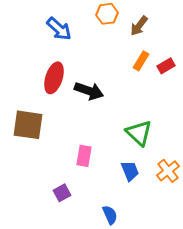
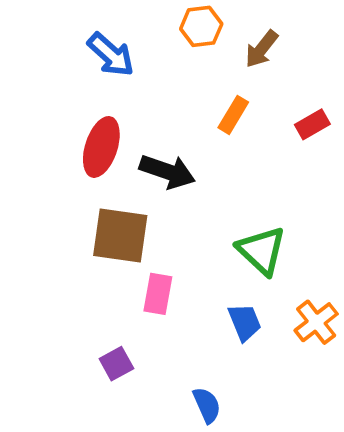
orange rectangle: (141, 61) -> (233, 115), moved
brown square: (28, 125) -> (120, 236), moved

